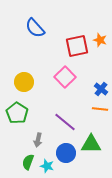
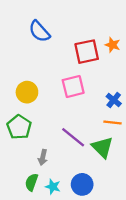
pink square: (65, 77) -> (73, 86), turned 30
green triangle: (91, 144) -> (102, 147), moved, turned 45
blue circle: (66, 153) -> (82, 184), moved

